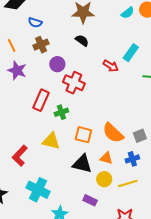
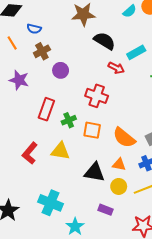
black semicircle: (82, 40) -> (105, 41), moved, size x1.5
orange line: (12, 45) -> (12, 43), moved
cyan rectangle: (131, 53) -> (136, 52), turned 30
red cross: (74, 83) -> (97, 96), moved
orange square: (83, 135) -> (92, 130), moved
red L-shape: (20, 156) -> (30, 153), moved

